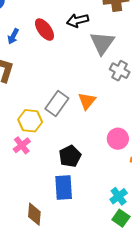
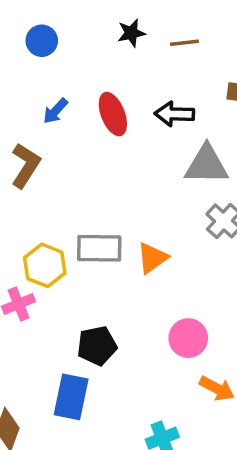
gray triangle: (102, 43) -> (207, 165), turned 40
gray rectangle: (57, 104) -> (99, 248), turned 40

